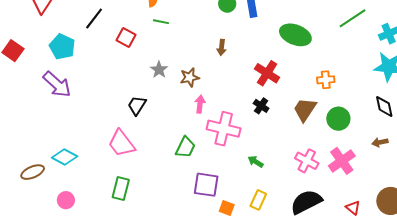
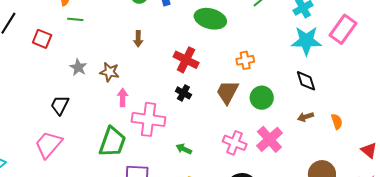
brown star: (190, 77) -> (110, 72), turned 30
pink trapezoid: (121, 143) -> (48, 145), turned 84
green trapezoid: (185, 147) -> (112, 142), size x1.4

